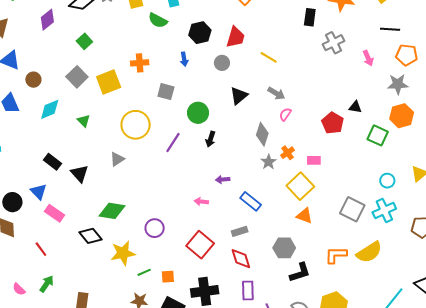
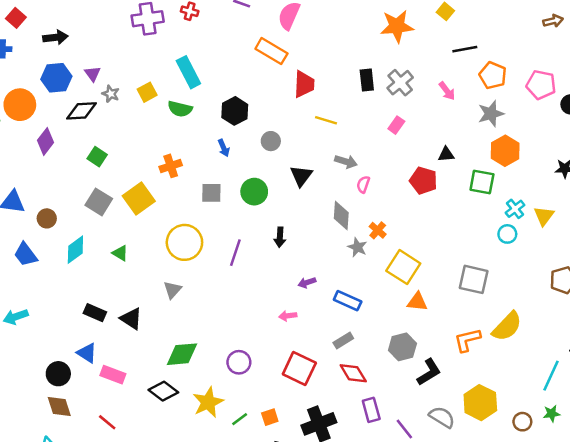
black rectangle: (310, 17) -> (367, 80), moved
red trapezoid: (236, 37) -> (304, 84), moved
orange pentagon: (407, 55) -> (493, 75), turned 30
green circle: (198, 113) -> (254, 192), moved
pink rectangle: (314, 160) -> (396, 125), moved, turned -40
cyan cross: (384, 210) -> (515, 209), moved, size x0.7

